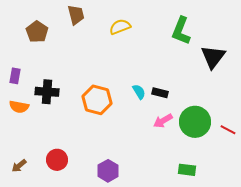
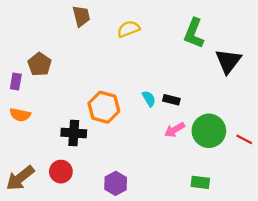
brown pentagon: (37, 32) -> (39, 64), moved
black cross: (47, 92) -> (74, 133), moved
brown arrow: (19, 166) -> (20, 178), size x1.8

